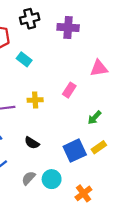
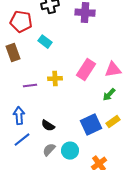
pink triangle: (99, 68) -> (113, 70), moved
pink rectangle: (69, 90) -> (86, 70), size x1.5
black semicircle: (32, 143) -> (48, 126), moved

